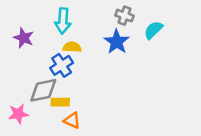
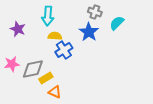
blue cross: (62, 65) -> (64, 50), moved
yellow rectangle: (60, 102) -> (46, 78), turned -32
pink star: (18, 114) -> (12, 64), moved

